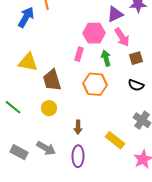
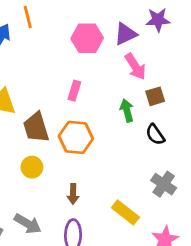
pink hexagon: (94, 33) -> (87, 38), moved
green arrow: (106, 58) -> (127, 110), moved
orange hexagon: (95, 84) -> (76, 137), moved
black semicircle: (136, 85) -> (155, 135), turned 35

